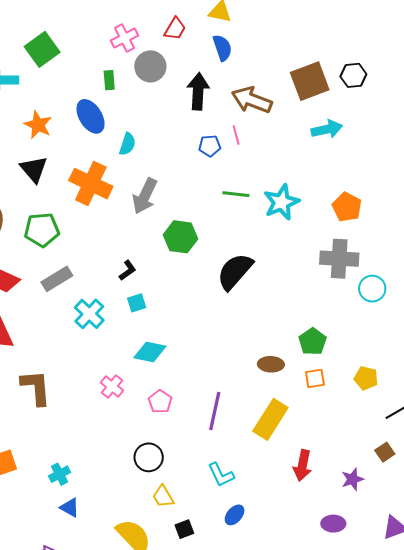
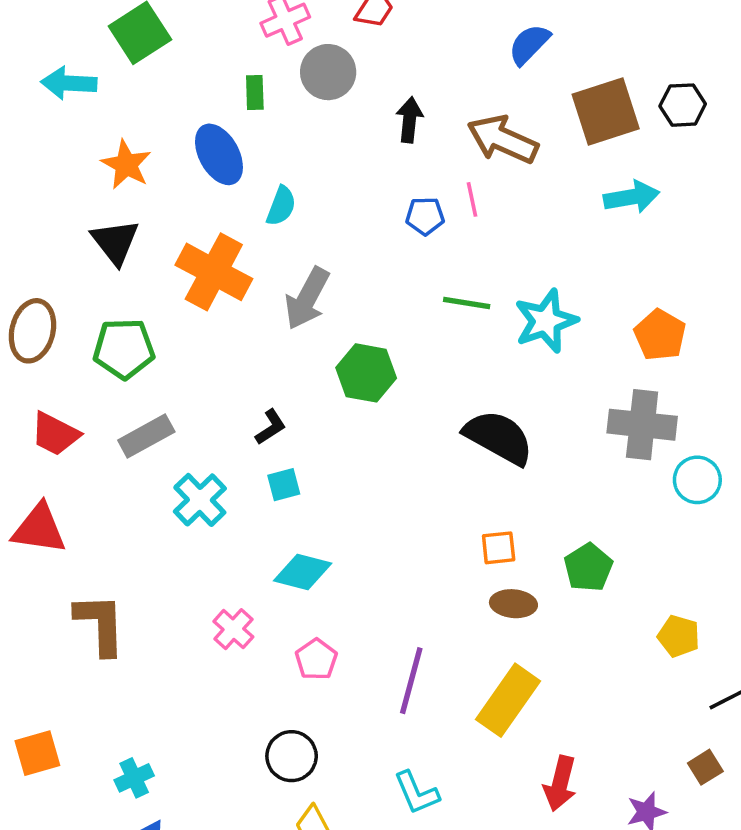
blue semicircle: (222, 48) -> (529, 44), moved, turned -120
black arrow: (198, 91) -> (409, 120), size x0.7
black semicircle: (235, 271) -> (499, 437), moved, turned 75
orange square: (315, 378) -> (499, 548), moved

